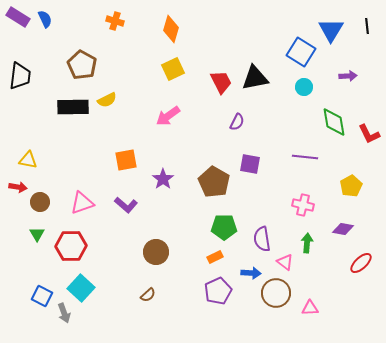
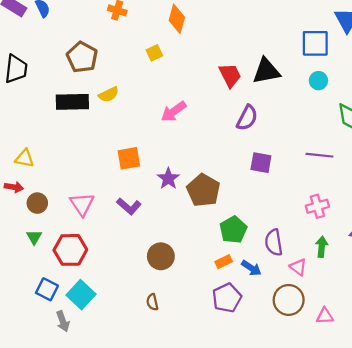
blue square: (301, 52) -> (315, 43), turned -32
yellow square: (173, 69) -> (154, 53), moved, size x0.7
purple semicircle: (237, 122) -> (247, 118), size x1.4
brown pentagon: (214, 182) -> (203, 190), moved
pink triangle: (82, 203) -> (82, 204), turned -45
pink cross: (303, 205) -> (317, 206), turned -30
green pentagon: (224, 227) -> (233, 230), turned -30
blue arrow: (251, 273) -> (251, 268), moved, turned 30
brown semicircle: (148, 295) -> (152, 302), turned 119
blue square: (42, 296) -> (47, 289), moved

